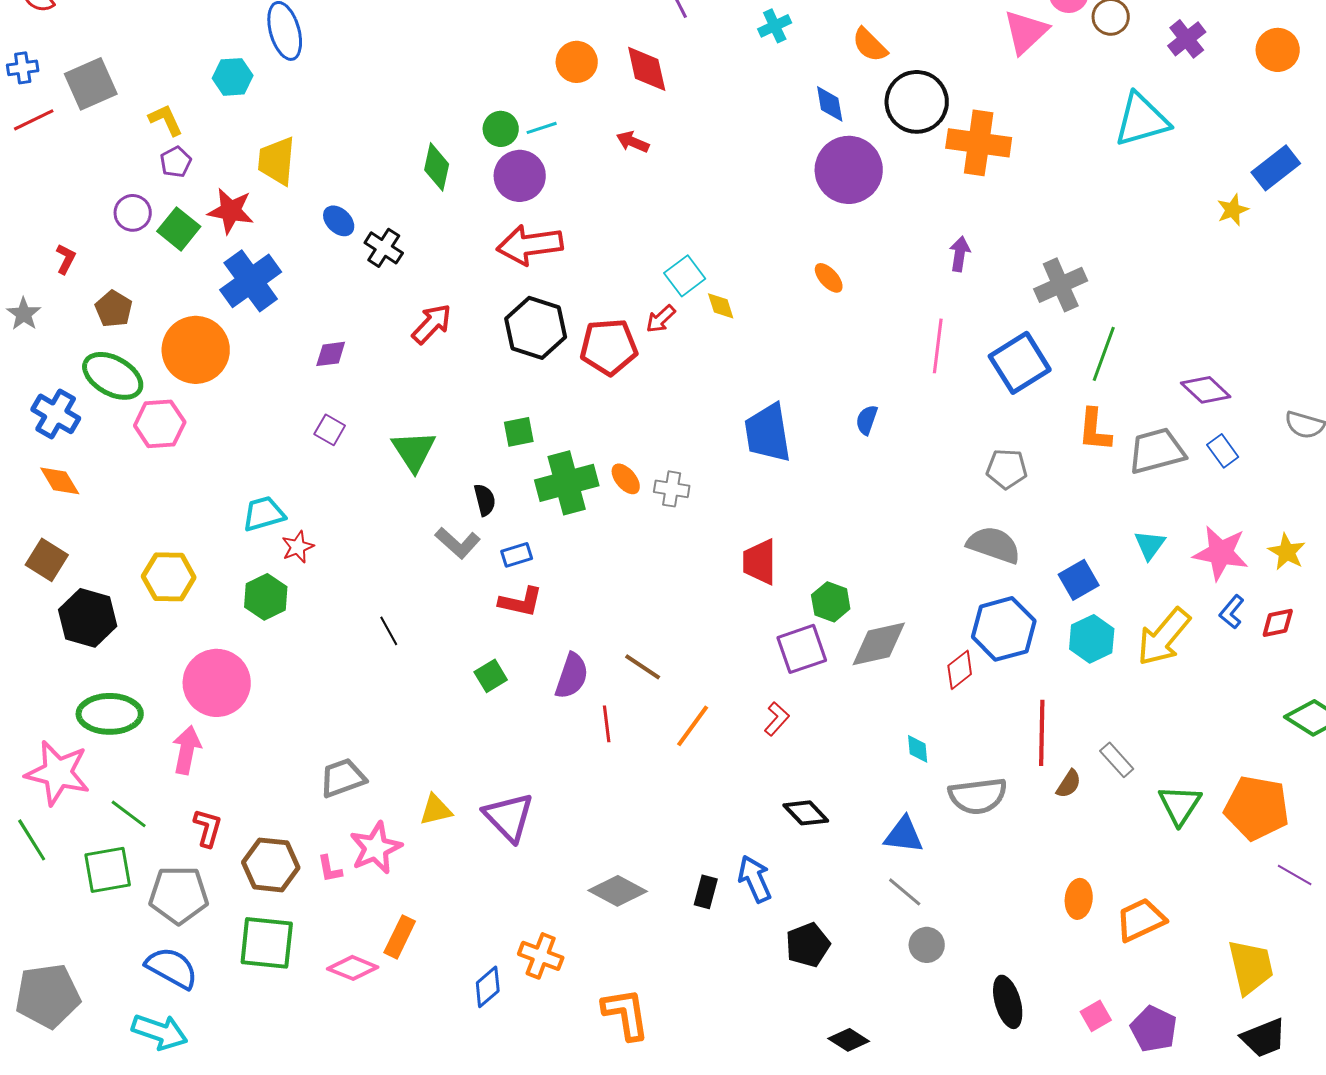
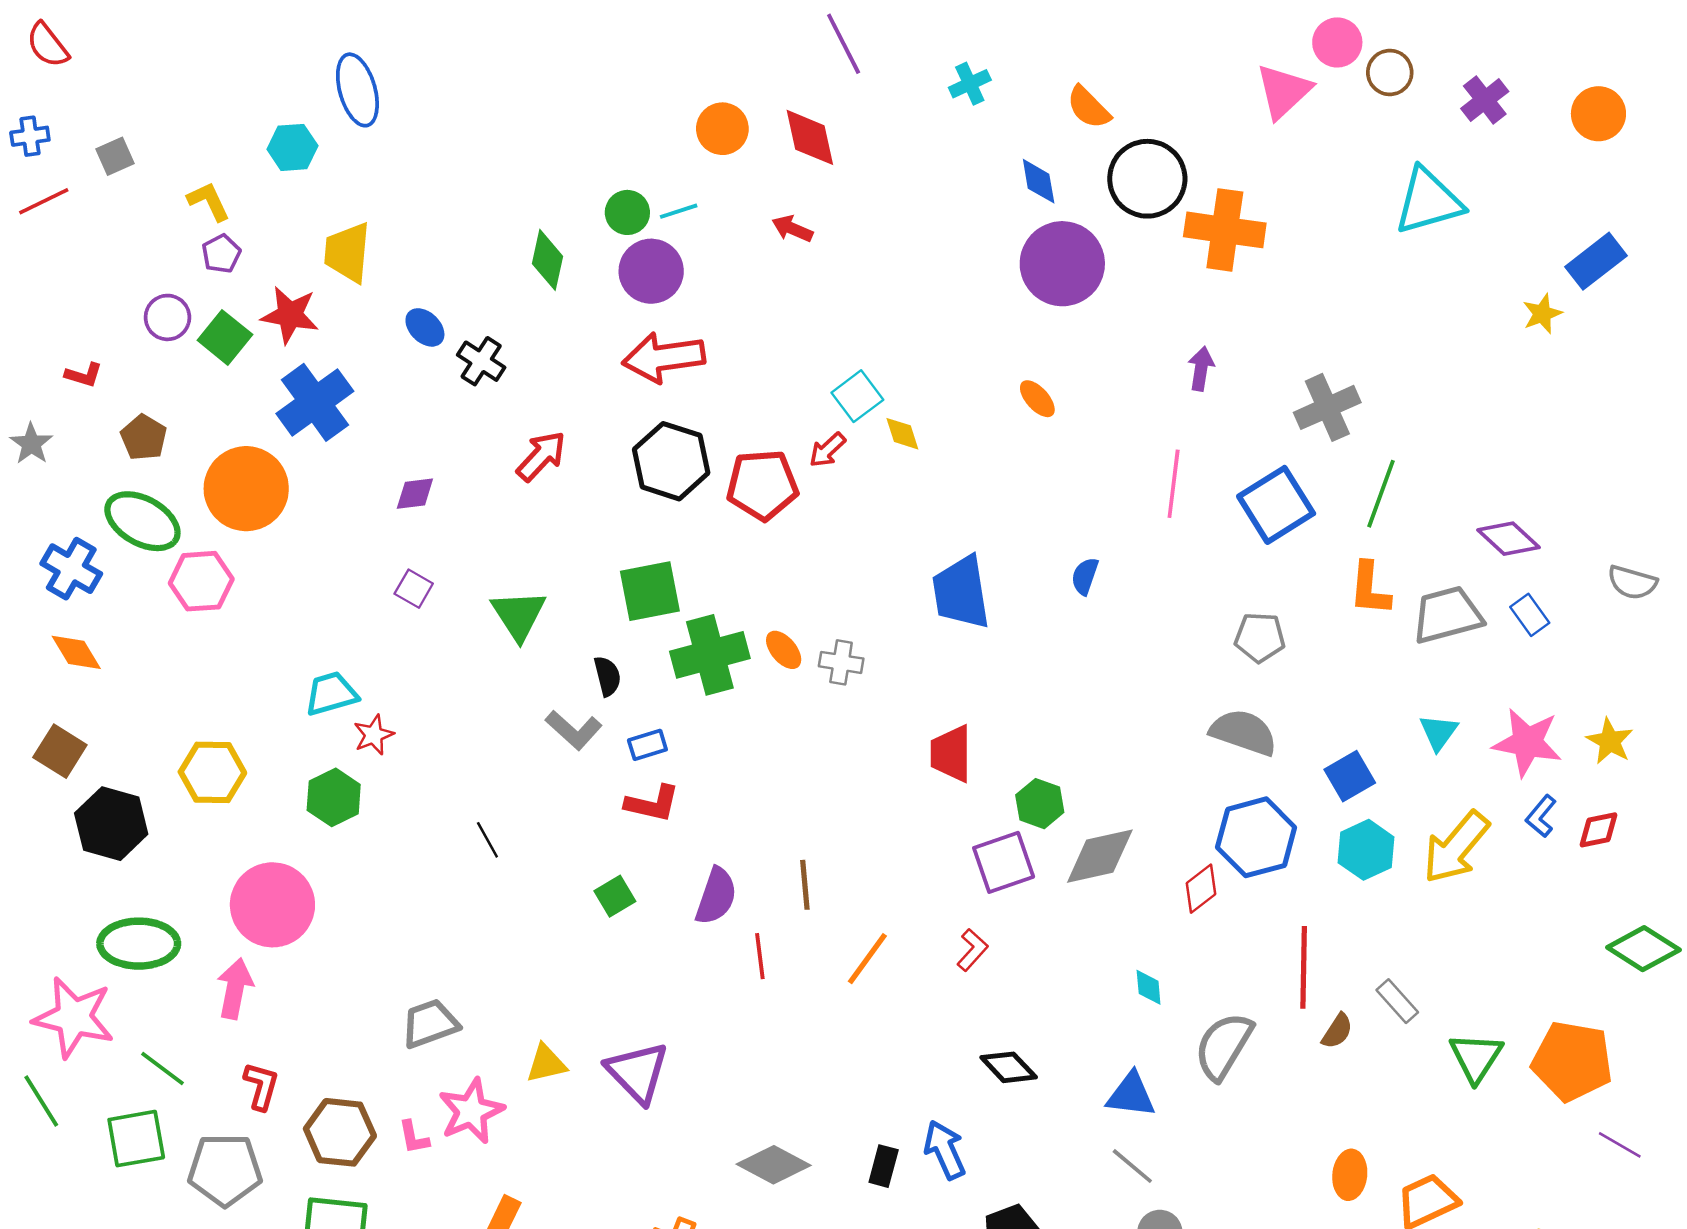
gray square: (91, 84) -> (115, 156), size x0.6
red L-shape: (66, 259) -> (84, 375), turned 80
green square: (519, 432) -> (650, 591), size x1.6
brown line: (643, 667) -> (805, 885), turned 51
gray semicircle: (978, 796) -> (1224, 1046), turned 128

